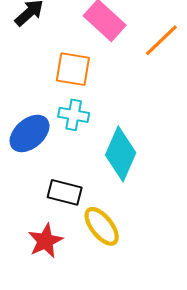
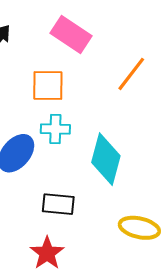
orange line: (161, 40) -> (131, 74), moved
yellow ellipse: (102, 226) -> (139, 228), moved, turned -30

